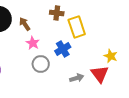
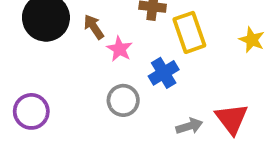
pink star: (33, 43) -> (119, 49), moved
yellow star: (111, 56) -> (252, 40), moved

